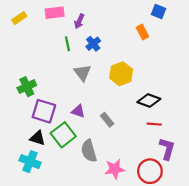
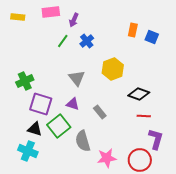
blue square: (159, 12) -> (152, 37), moved
yellow rectangle: (19, 18) -> (18, 17), turned 40
orange rectangle: (142, 32) -> (133, 30), turned 40
green line: (67, 44) -> (63, 41), turned 48
gray triangle: (82, 73) -> (77, 78), moved

